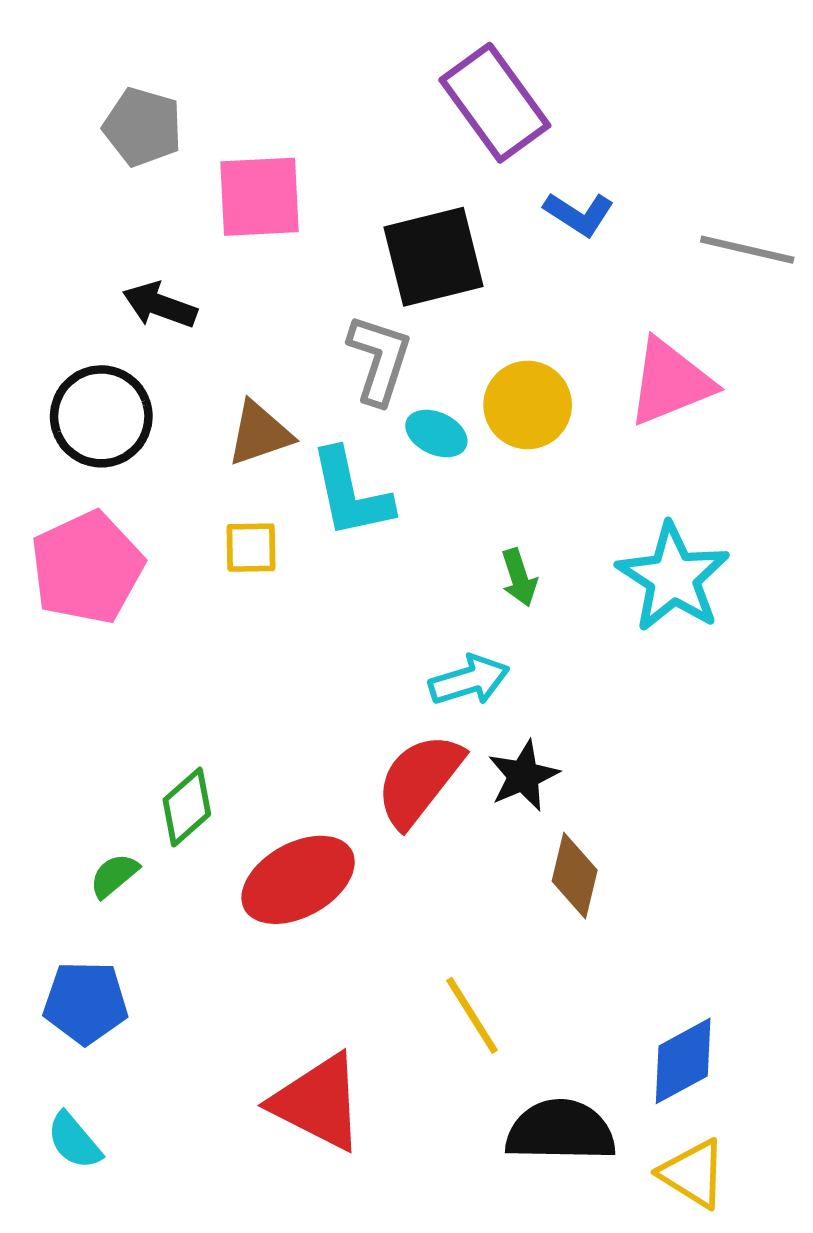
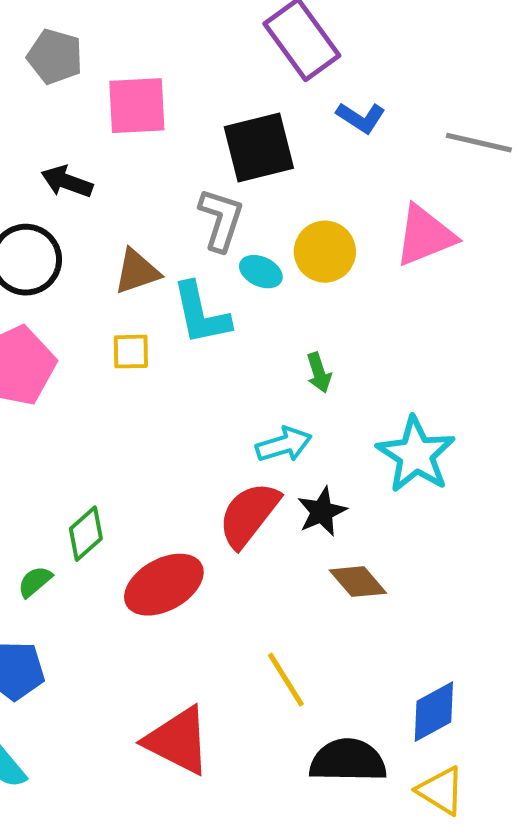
cyan star: (673, 578) -> (416, 455), moved
brown diamond: (575, 876) -> (358, 582), turned -54

